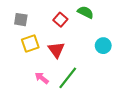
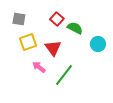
green semicircle: (85, 12) -> (75, 28), moved
pink arrow: (42, 78) -> (39, 67), moved

